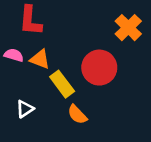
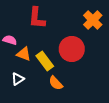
red L-shape: (30, 21) -> (37, 18), moved
orange triangle: (40, 59) -> (24, 54), moved

